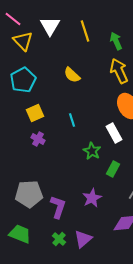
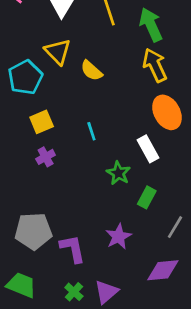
yellow triangle: (23, 41) -> (58, 52), moved
green arrow: (116, 41) -> (151, 25), size x1.4
purple cross: (38, 139) -> (46, 157), turned 32
purple L-shape: (58, 207) -> (73, 249), turned -30

